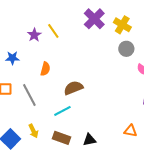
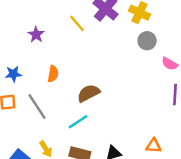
yellow line: (53, 31) -> (77, 23), moved
blue star: (12, 58) -> (13, 74), moved
orange triangle: (130, 131) -> (154, 146), moved

